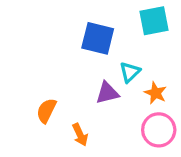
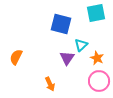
purple triangle: (107, 93) -> (67, 58), turned -42
orange semicircle: (46, 111) -> (16, 57), moved

